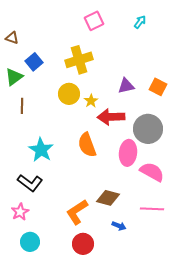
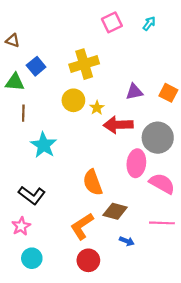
pink square: (94, 21) -> (112, 22), moved
green triangle: (14, 77) -> (15, 82), turned 42
orange semicircle: (87, 145) -> (93, 182), moved
cyan star: (41, 150) -> (44, 145), moved

